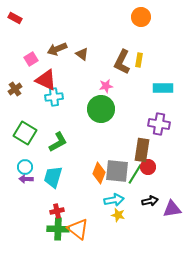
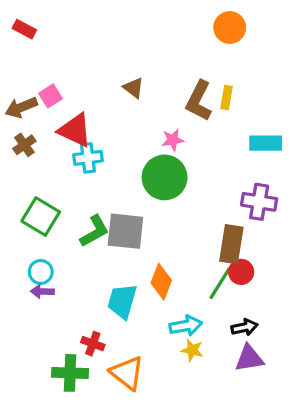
brown arrow: (57, 49) -> (21, 107), moved
gray square: (117, 171) -> (125, 231), moved
cyan trapezoid: (53, 177) -> (122, 301), moved
purple triangle: (172, 209) -> (249, 358), moved
red cross: (57, 211) -> (93, 344), turned 32
green cross: (58, 229) -> (70, 373), moved

